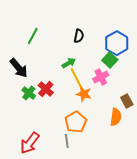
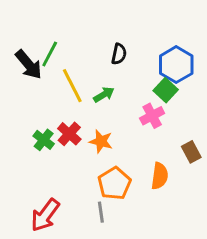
black arrow: (19, 68) -> (29, 65), moved
yellow line: (77, 79) -> (72, 86), moved
orange star: (84, 94) -> (101, 141), moved
orange semicircle: (116, 117) -> (160, 176), moved

